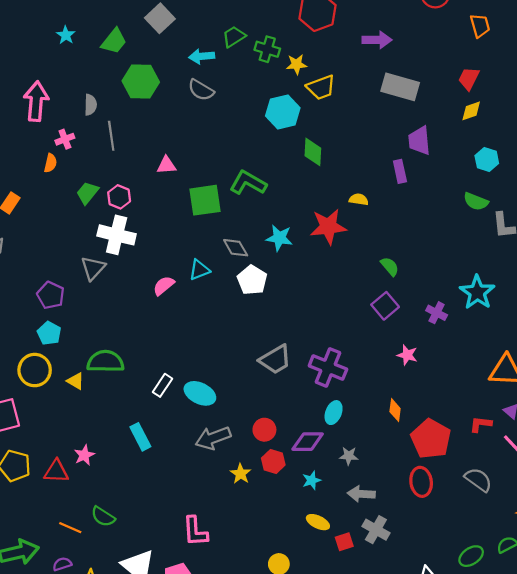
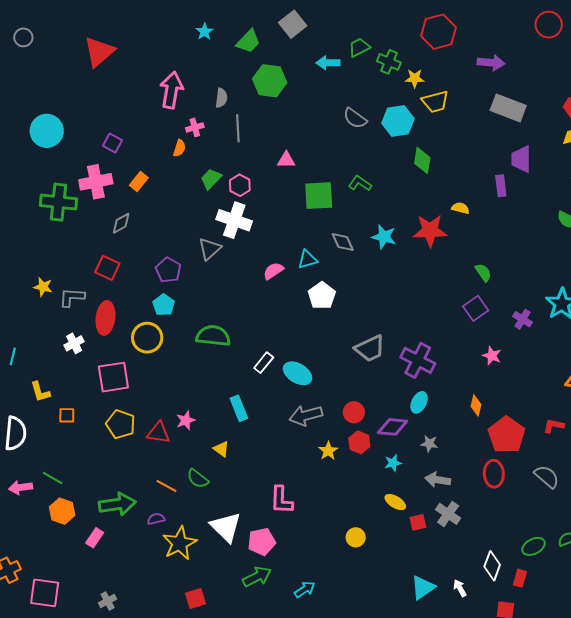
gray semicircle: (201, 90) -> (355, 118), moved
green L-shape: (248, 183) -> (360, 183), size x0.7
white pentagon: (252, 280) -> (322, 296), moved
yellow triangle: (76, 381) -> (221, 449), moved

